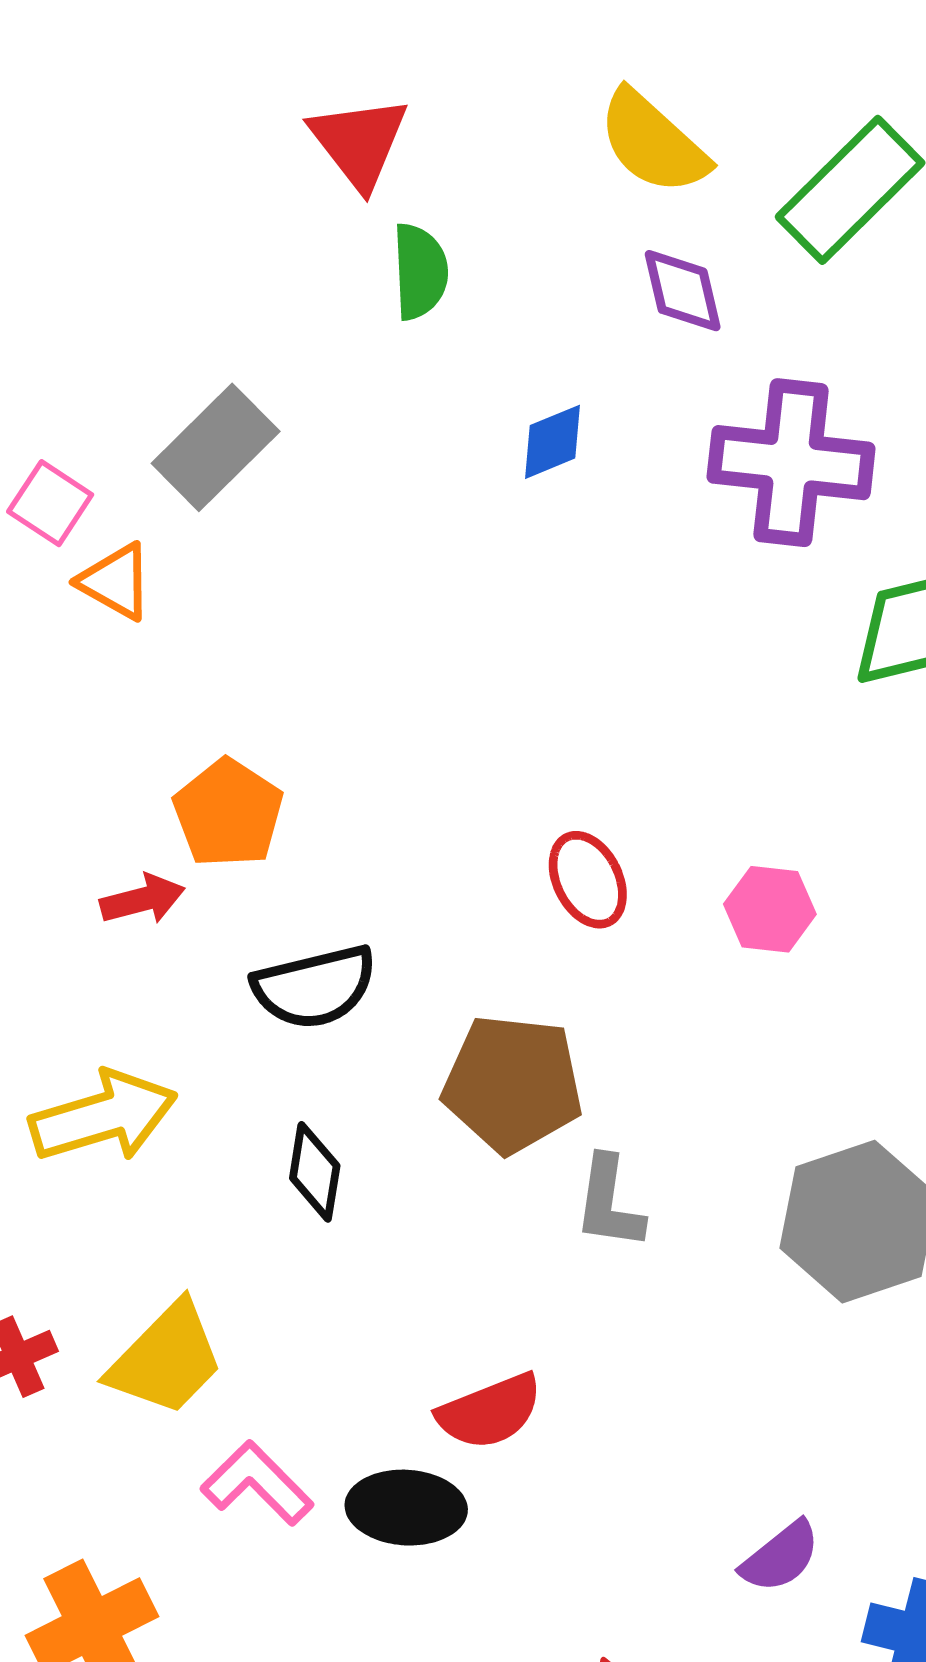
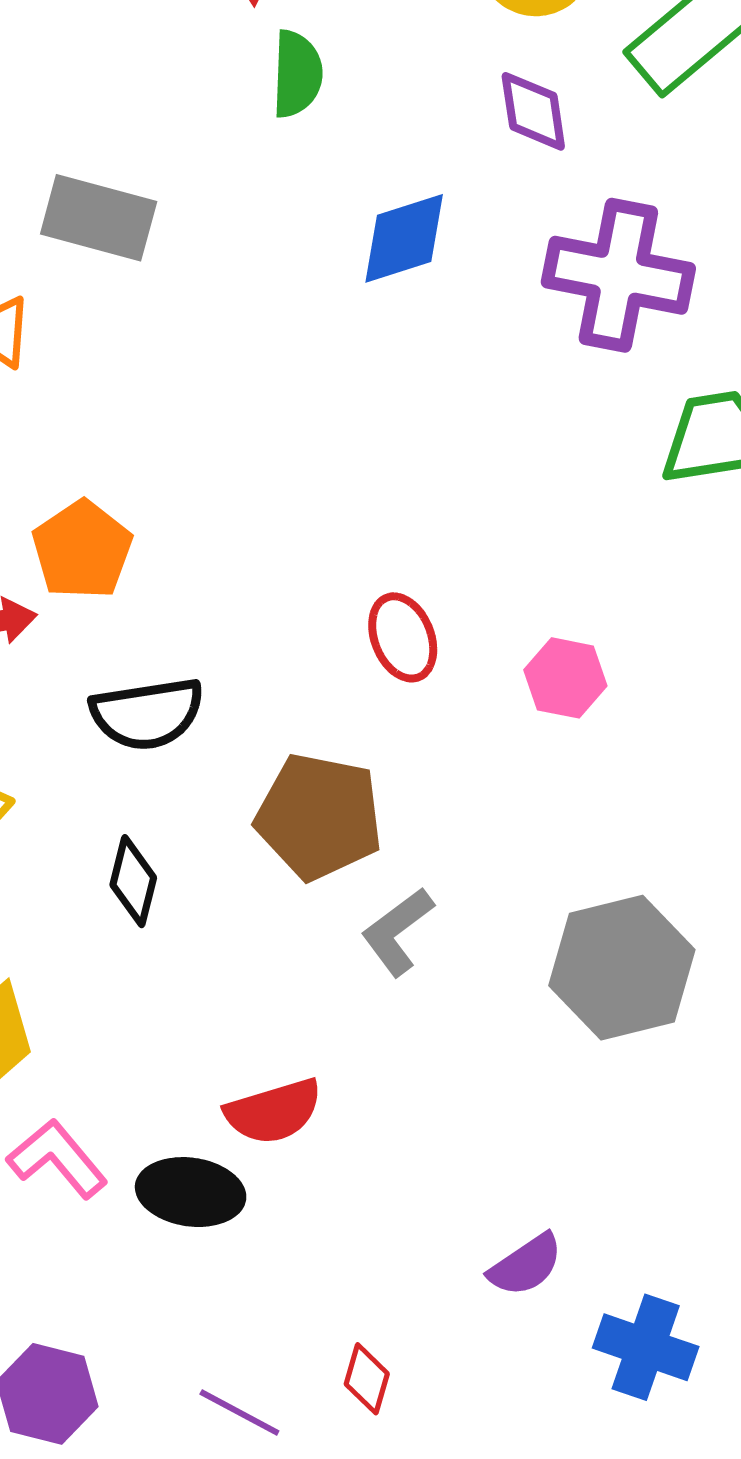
blue diamond: (553, 442) -> (404, 238), size x1.4
gray rectangle: (216, 447) -> (99, 218), turned 55
gray L-shape: (609, 1203) -> (397, 932), turned 40

